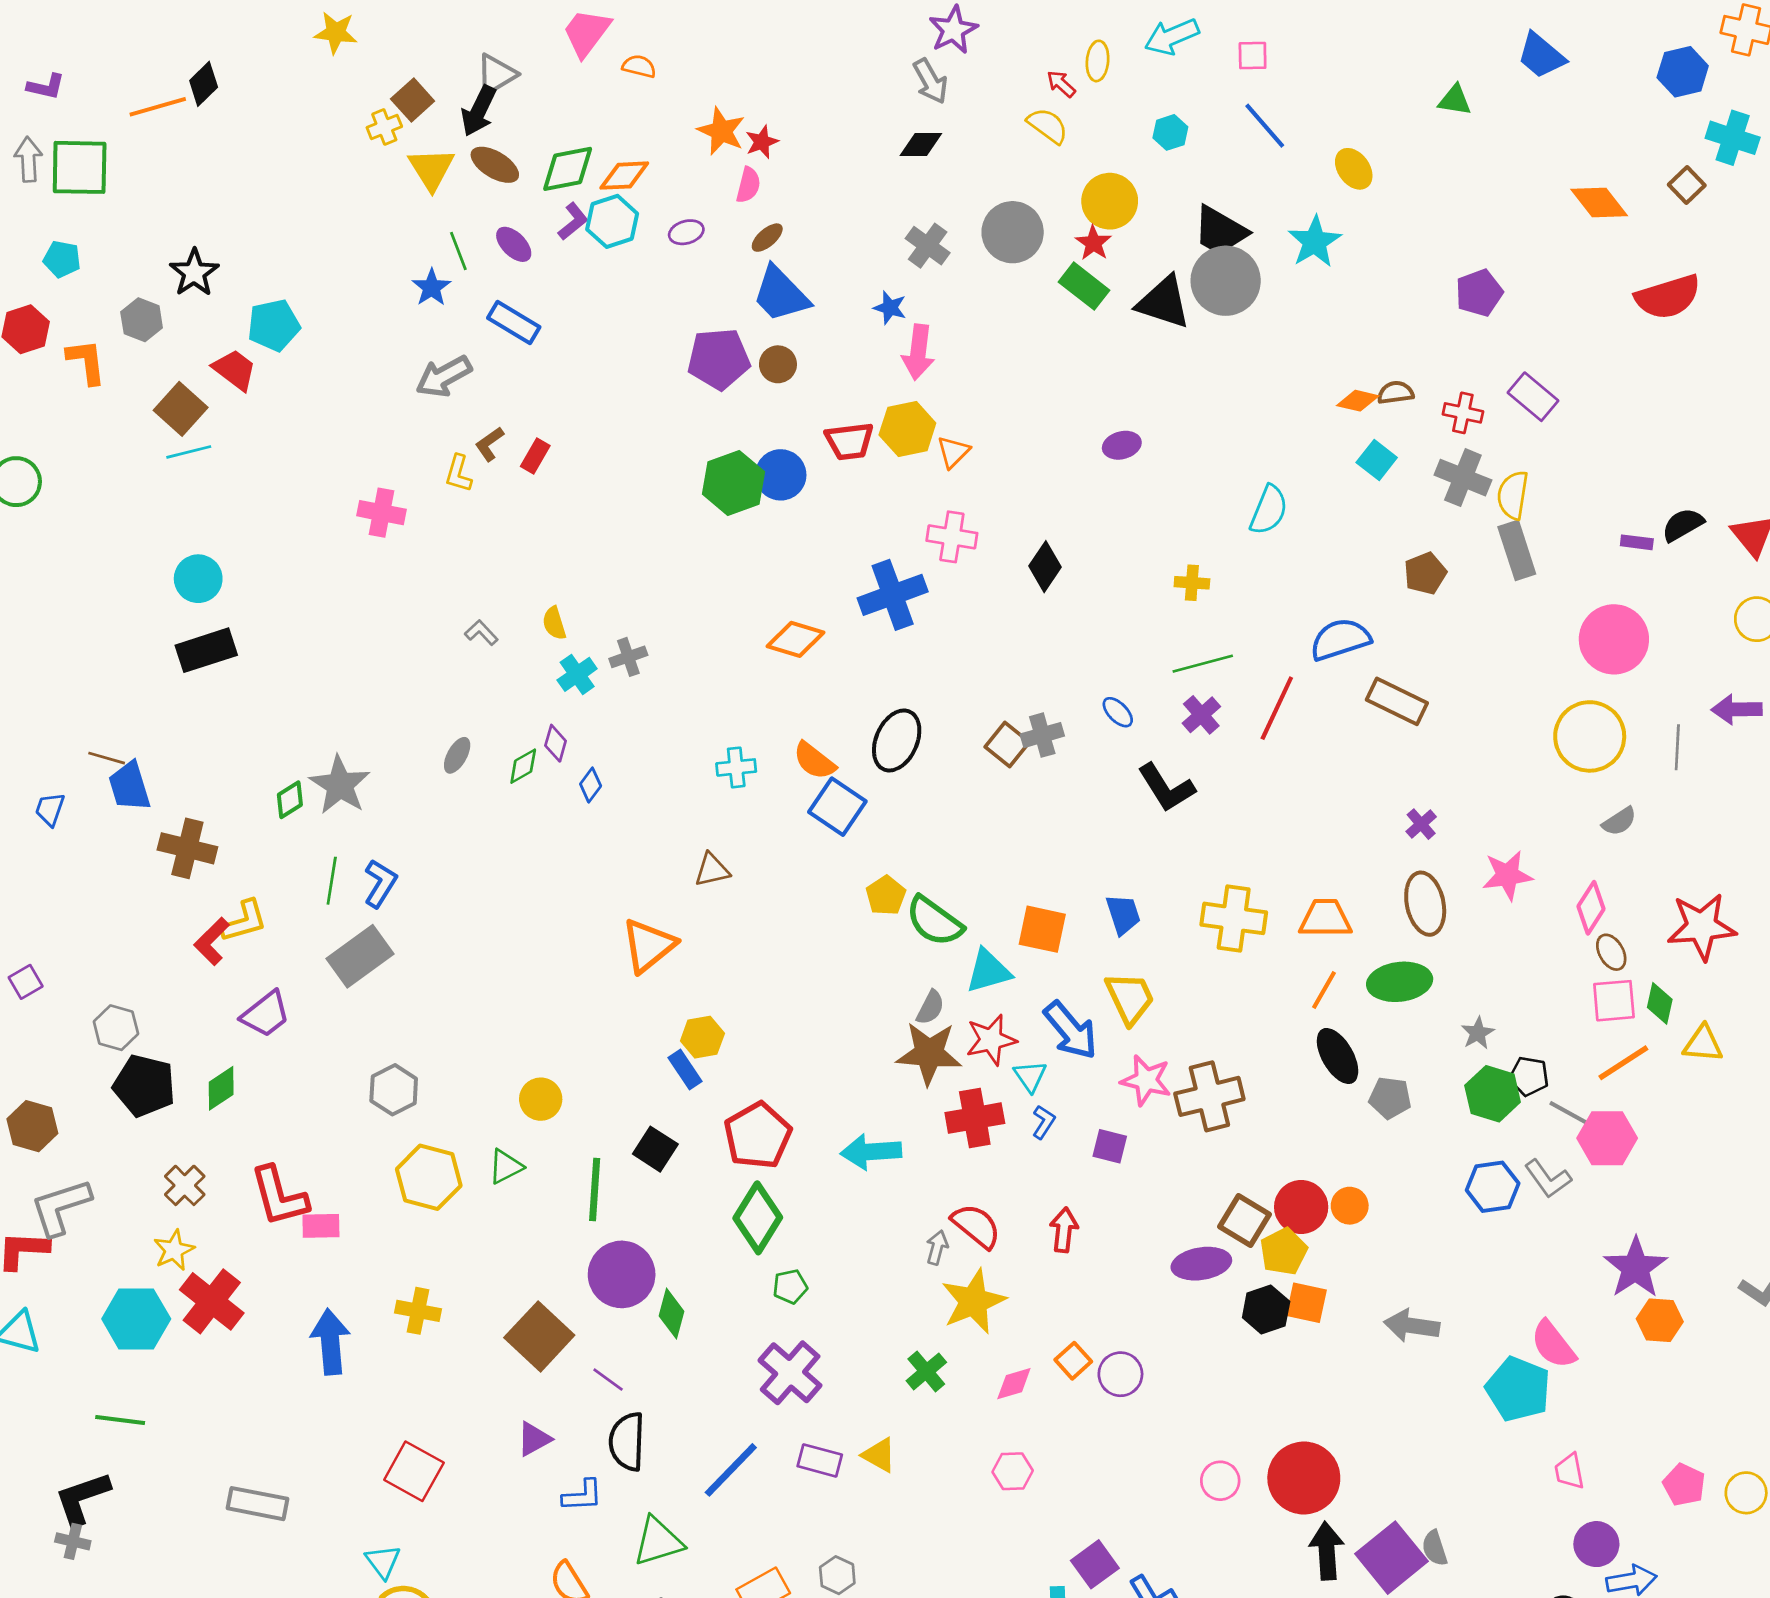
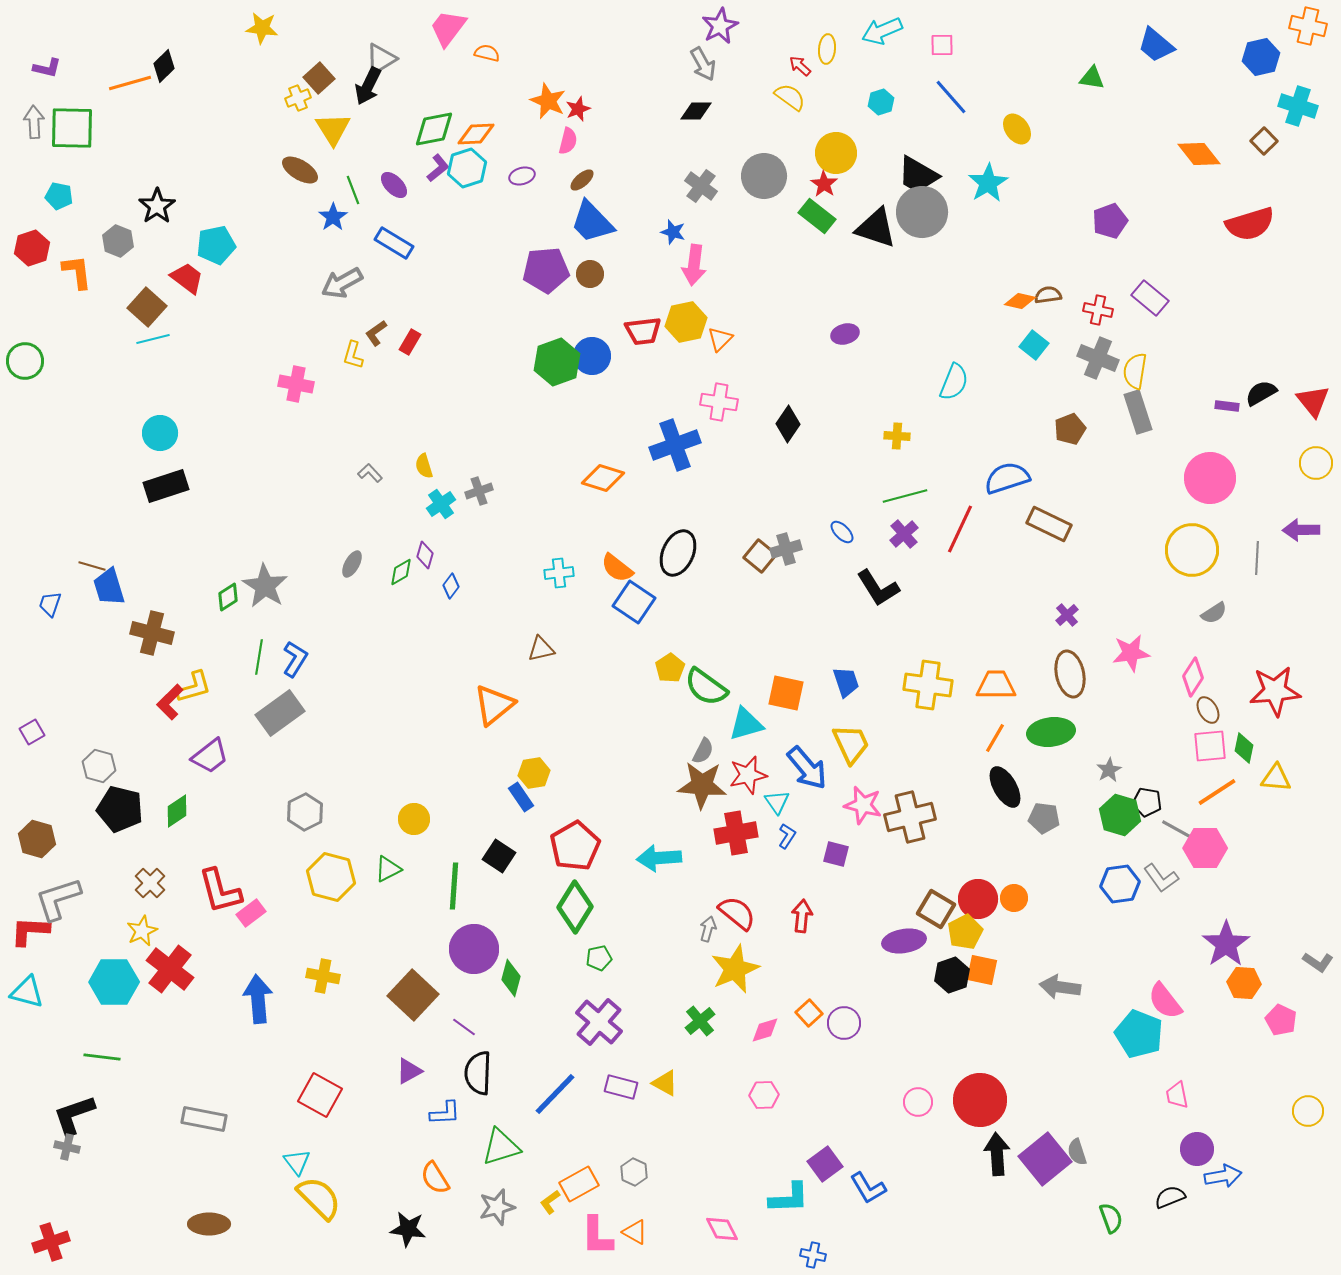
brown ellipse: (495, 165) -> (300, 170), moved
pink rectangle: (321, 1226) -> (251, 913), turned -36
pink pentagon: (1684, 1485) -> (1281, 1020), moved

